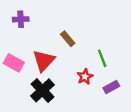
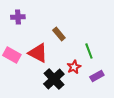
red triangle: (44, 61) -> (38, 53), turned -45
black cross: (42, 90) -> (54, 79), moved

